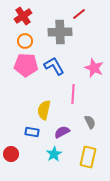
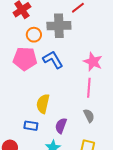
orange circle: (25, 41) -> (34, 35), moved
pink line: (73, 94) -> (89, 88), moved
purple semicircle: (62, 132) -> (61, 126), turned -42

